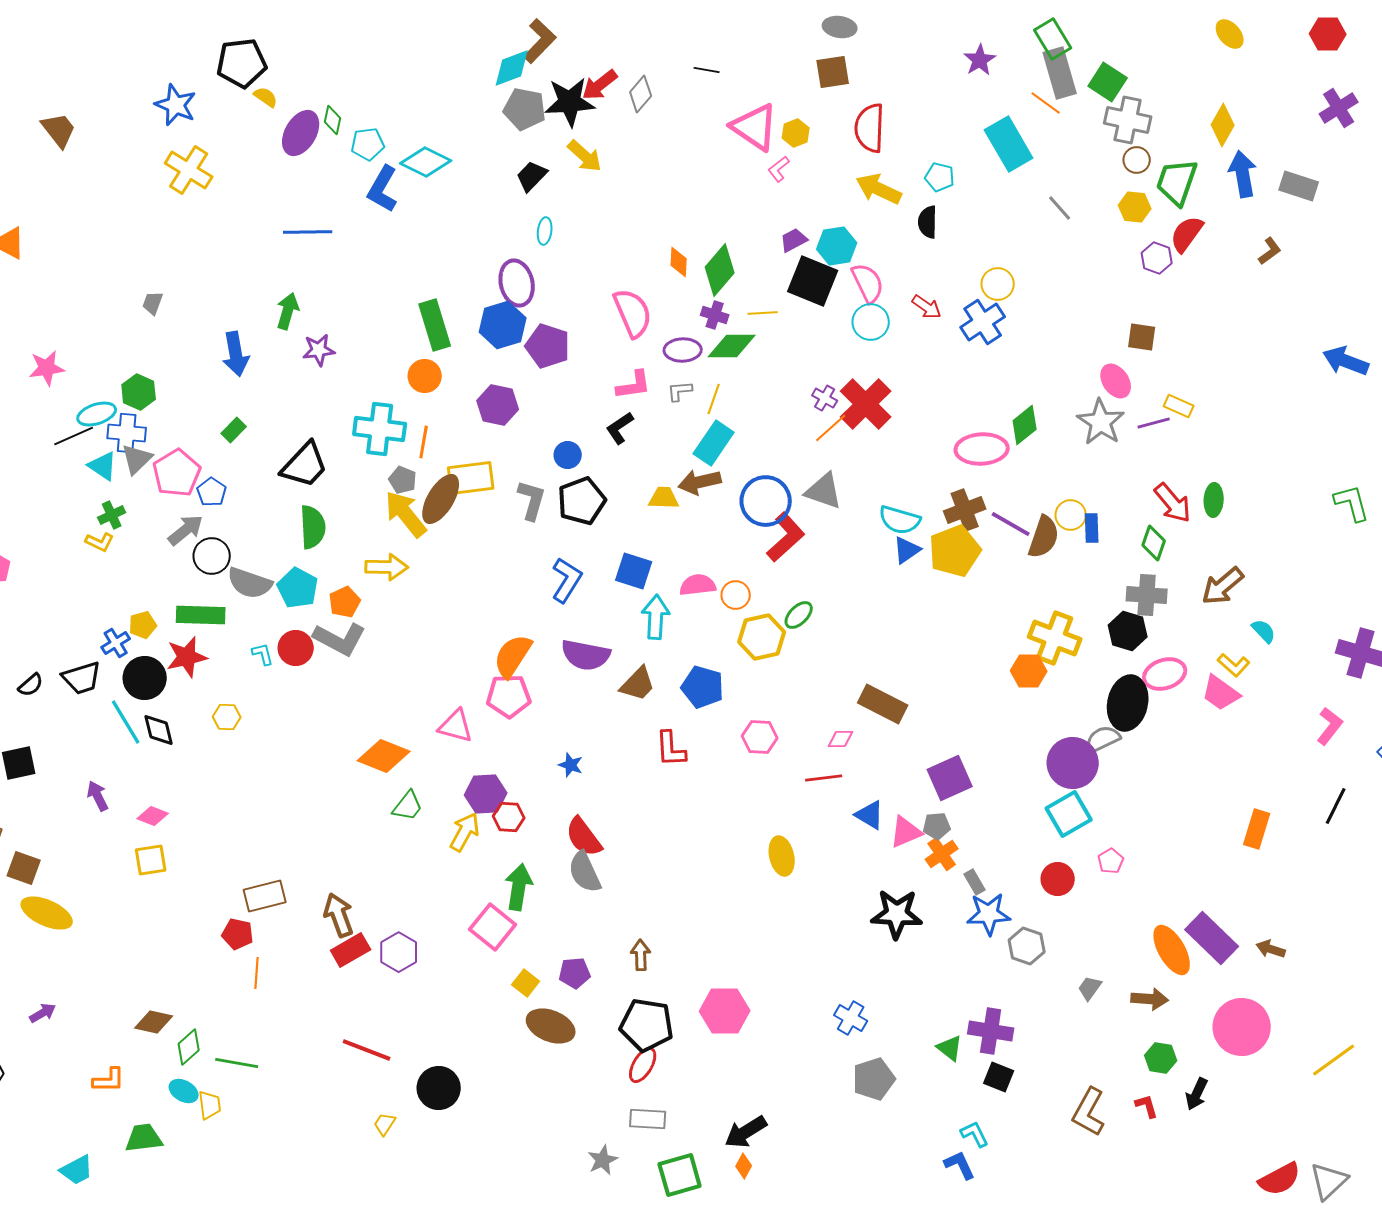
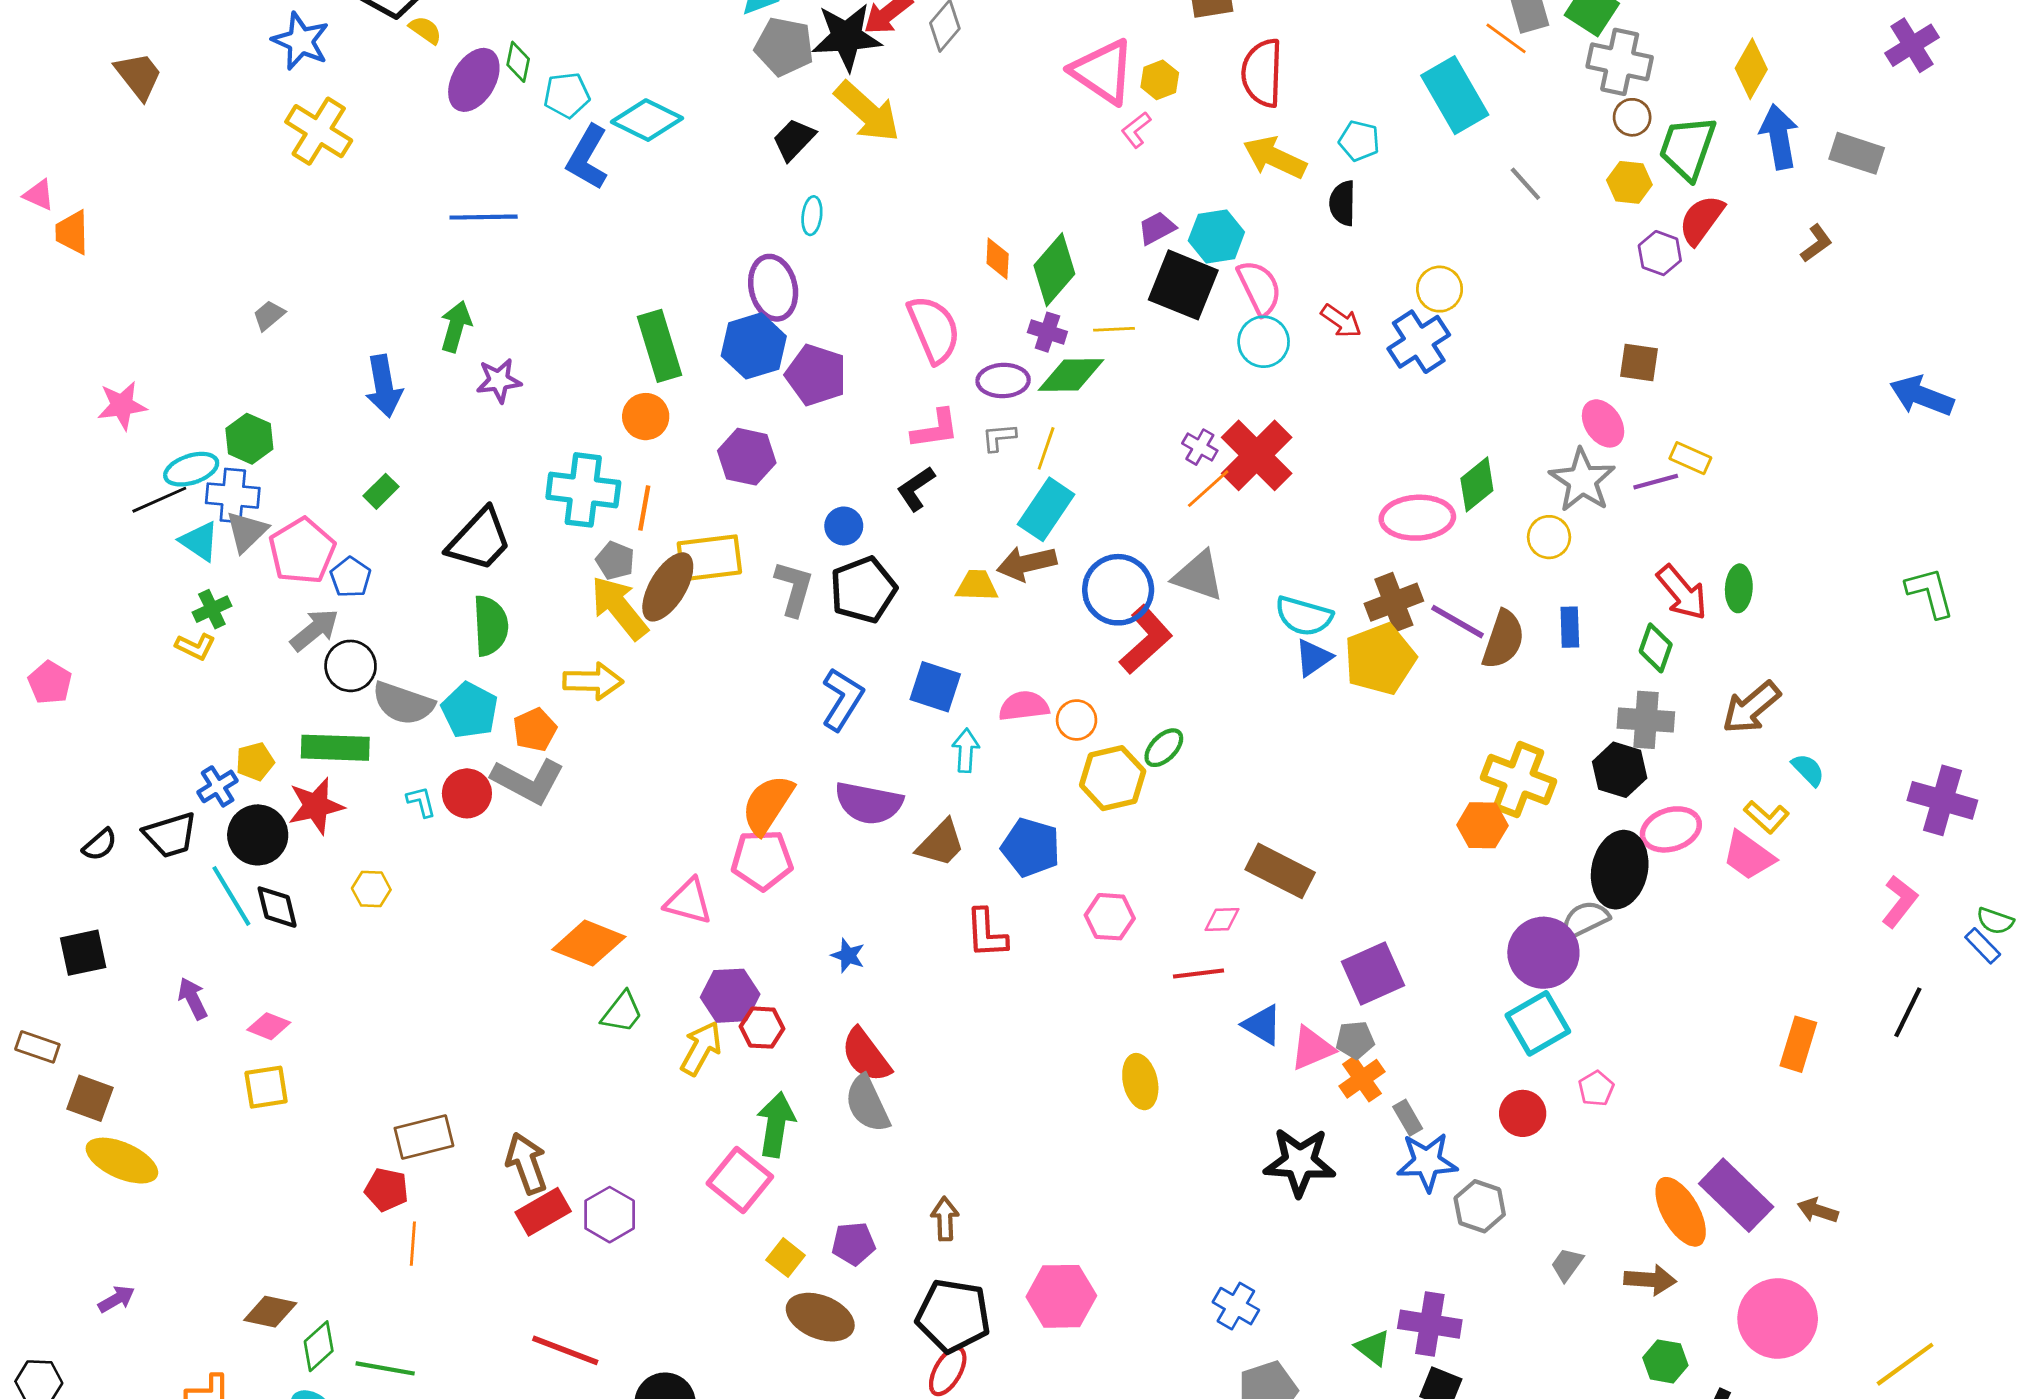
yellow arrow: (585, 156) -> (867, 112), size x1.4
gray trapezoid: (153, 303) -> (269, 315), turned 30
yellow circle: (1071, 515) -> (1549, 537), moved
cyan arrow: (656, 617) -> (966, 750), size x0.7

